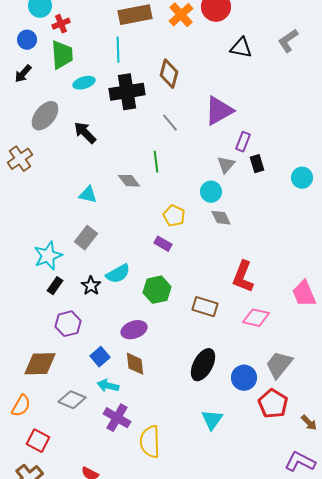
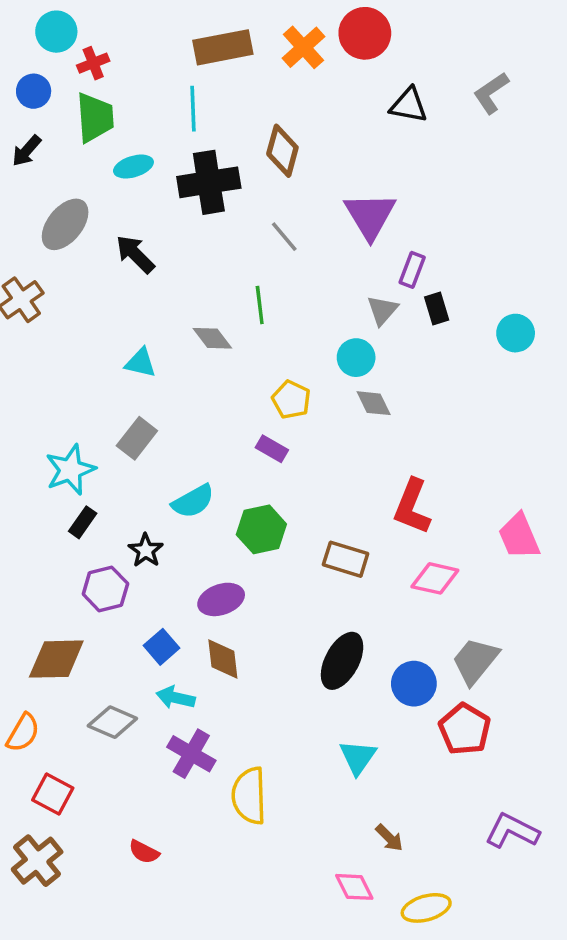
purple triangle: (219, 111) -> (370, 216), turned -32
black star: (91, 286) -> (146, 550), moved
brown arrow: (309, 423) -> (389, 838), moved

